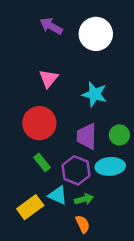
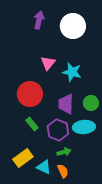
purple arrow: (51, 26) -> (39, 20), turned 72
pink triangle: (49, 79) -> (48, 63), moved
cyan triangle: (58, 195) -> (44, 167), moved

